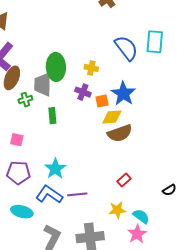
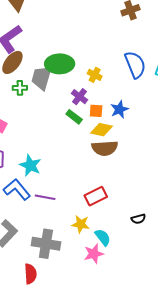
green ellipse: (56, 67) -> (60, 64), turned 76
blue star: (123, 94) -> (119, 109), size x0.7
green rectangle: (52, 116) -> (74, 117), moved, turned -63
cyan star: (55, 169) -> (30, 165), turned -30
red rectangle: (124, 180) -> (96, 196), size x1.5

